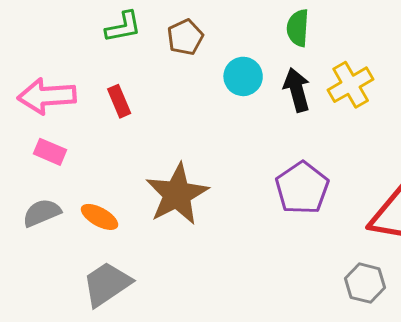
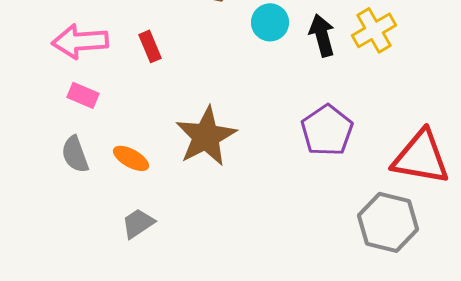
gray semicircle: (42, 213) -> (75, 154), turned -87
gray hexagon: (365, 283) -> (388, 222), size x1.5
gray trapezoid: (107, 284) -> (138, 223), size x0.7

